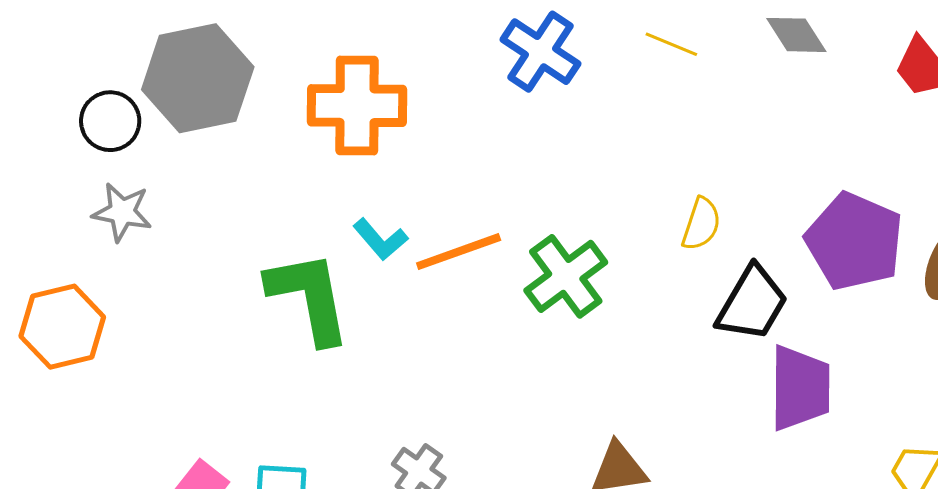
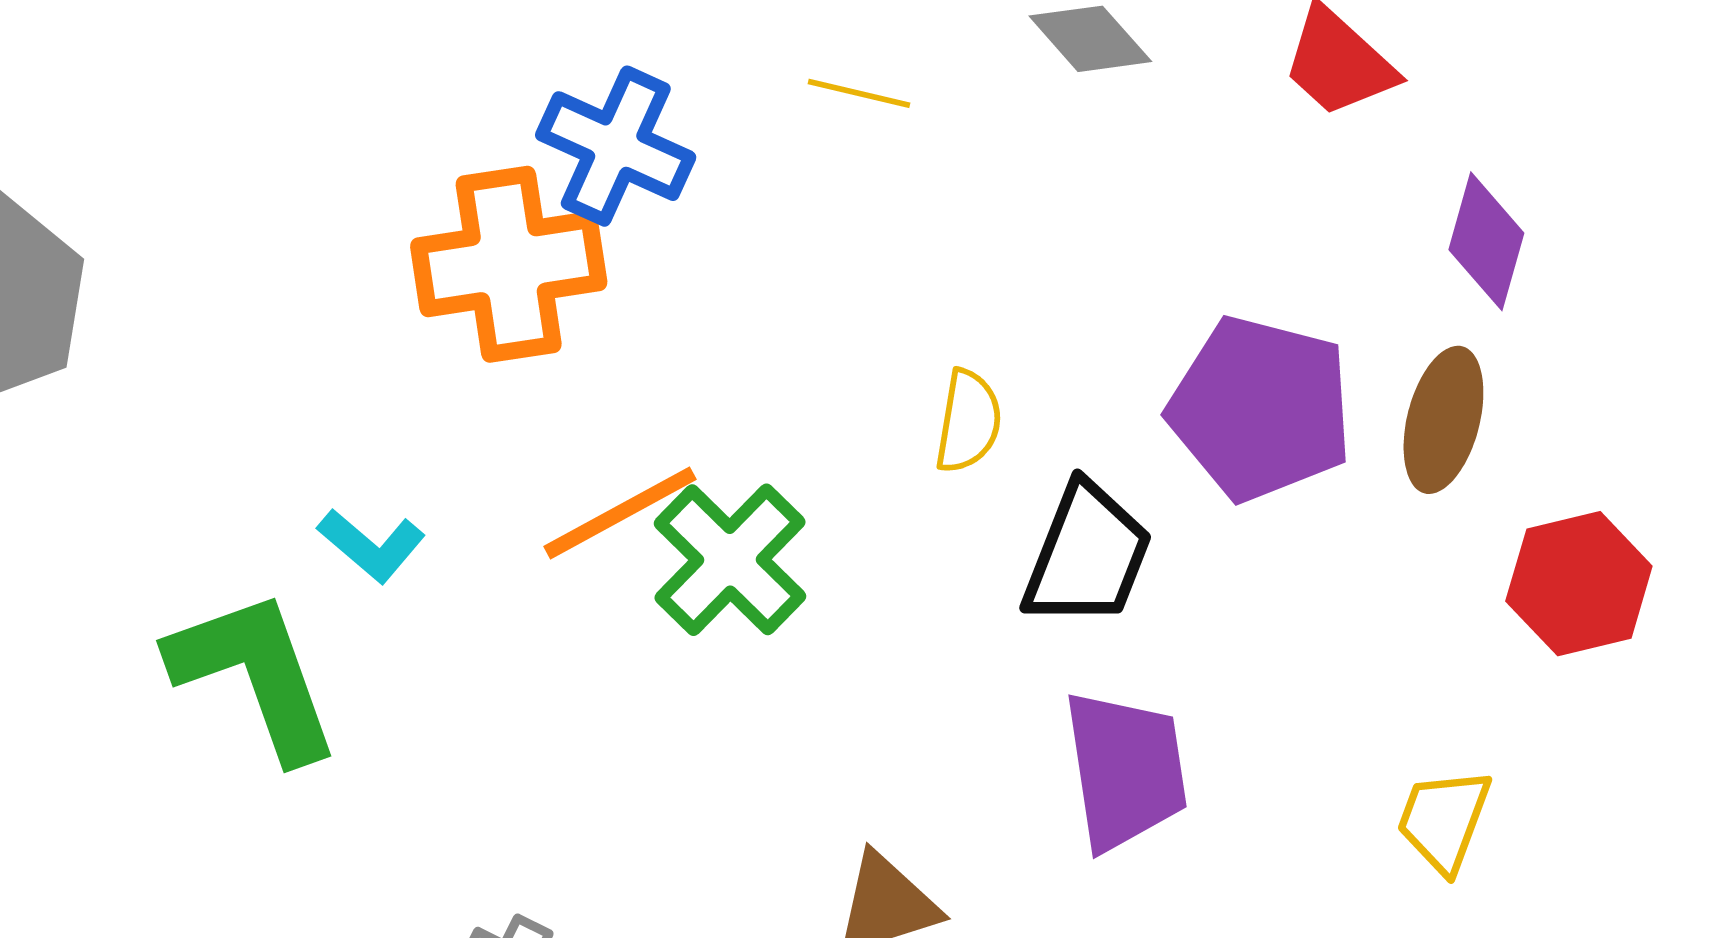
orange cross: (357, 106) -> (509, 264), moved
orange line: (459, 252) -> (620, 513), moved
purple trapezoid: (800, 388) -> (1125, 770), moved

